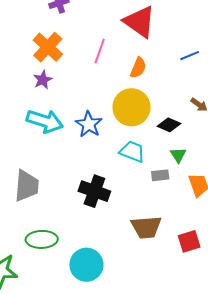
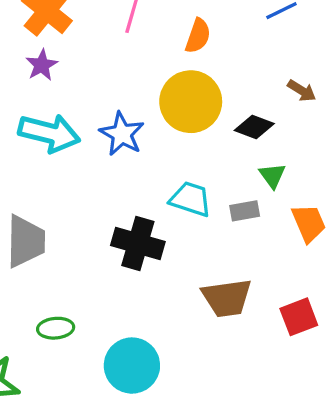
cyan trapezoid: (132, 152) -> (191, 199), moved
green ellipse: (42, 239) -> (56, 328), size x0.7

